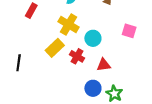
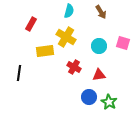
cyan circle: (93, 38) -> (99, 46), moved
yellow rectangle: (55, 48) -> (45, 51), moved, turned 36

